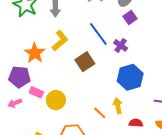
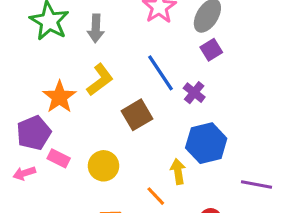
purple pentagon: (19, 77) -> (34, 133), turned -30
yellow circle: (56, 100) -> (103, 166), moved
yellow arrow: (118, 106) -> (178, 171), moved

